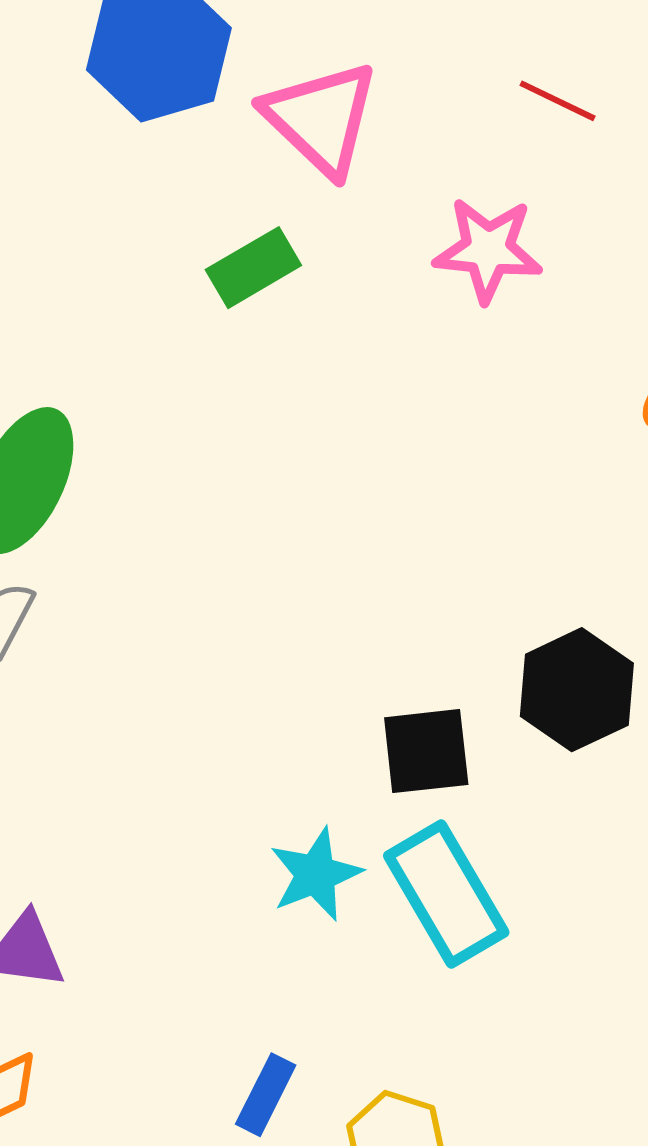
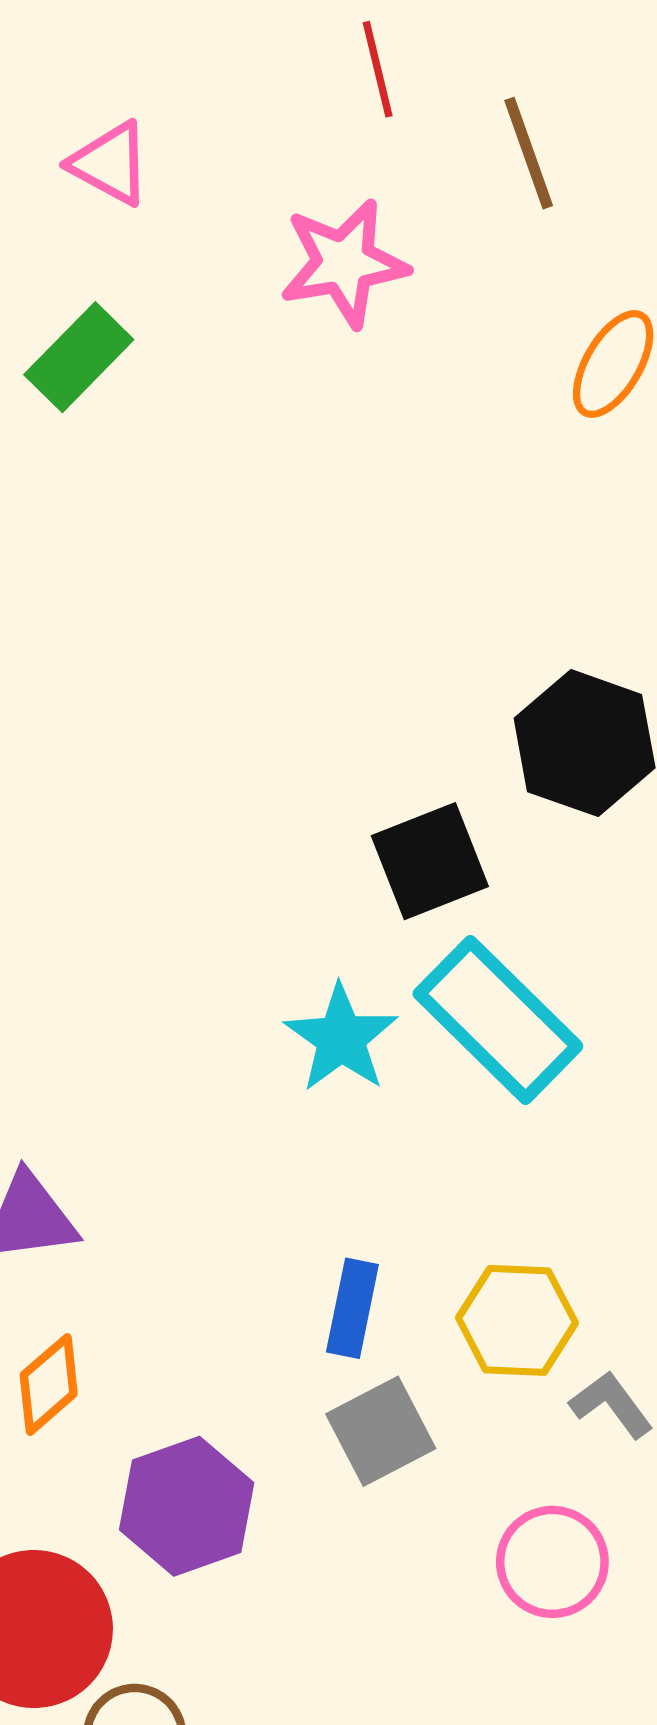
red line: (558, 101) -> (378, 69), turned 66
pink triangle: (321, 118) -> (110, 164), size x0.6

